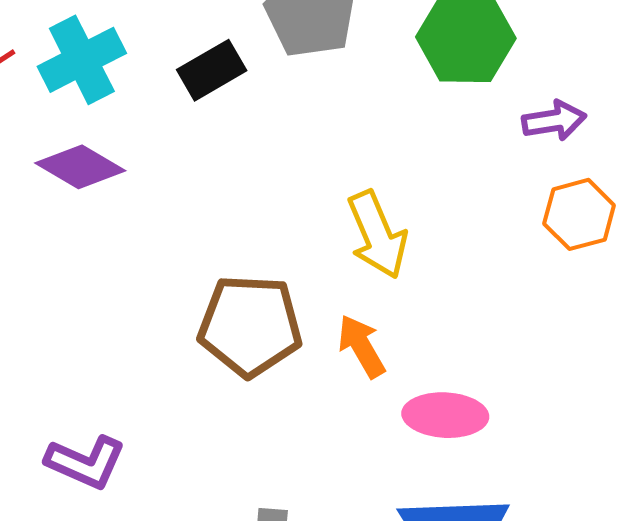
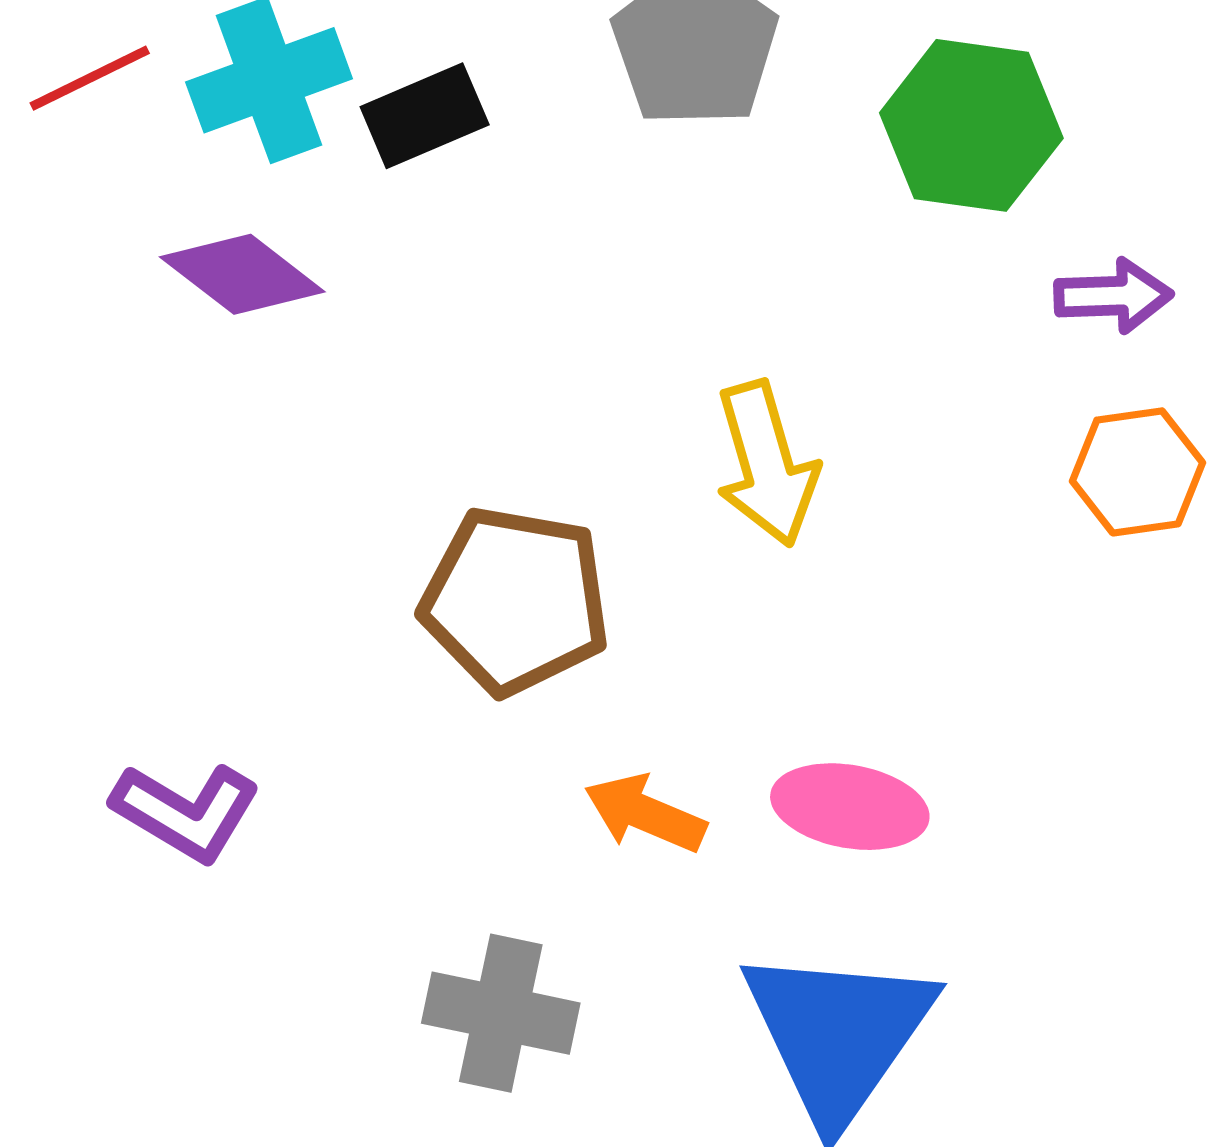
black rectangle: (212, 70) -> (425, 116), moved
orange arrow: (362, 346) -> (645, 813), moved, turned -44

